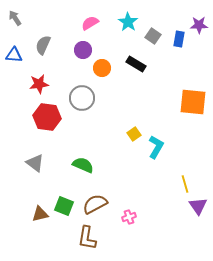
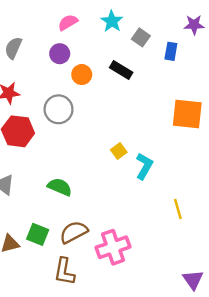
blue rectangle: (179, 39) -> (171, 51), moved
purple triangle: (198, 206) -> (193, 280), moved
pink cross: (129, 217) -> (113, 247), size x2.0

